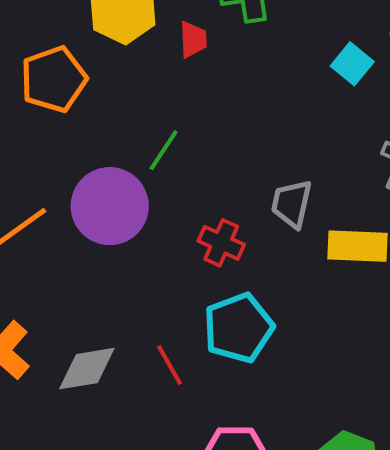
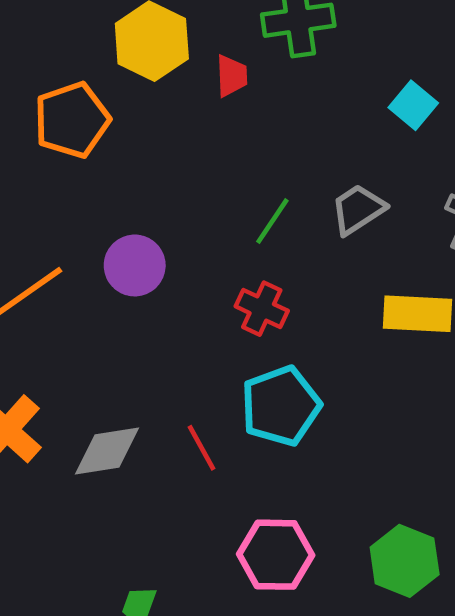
green line: (164, 150) -> (272, 221), moved
gray trapezoid: (292, 204) -> (358, 209), moved, turned 44
purple circle: (110, 206) -> (135, 265), size x0.7

